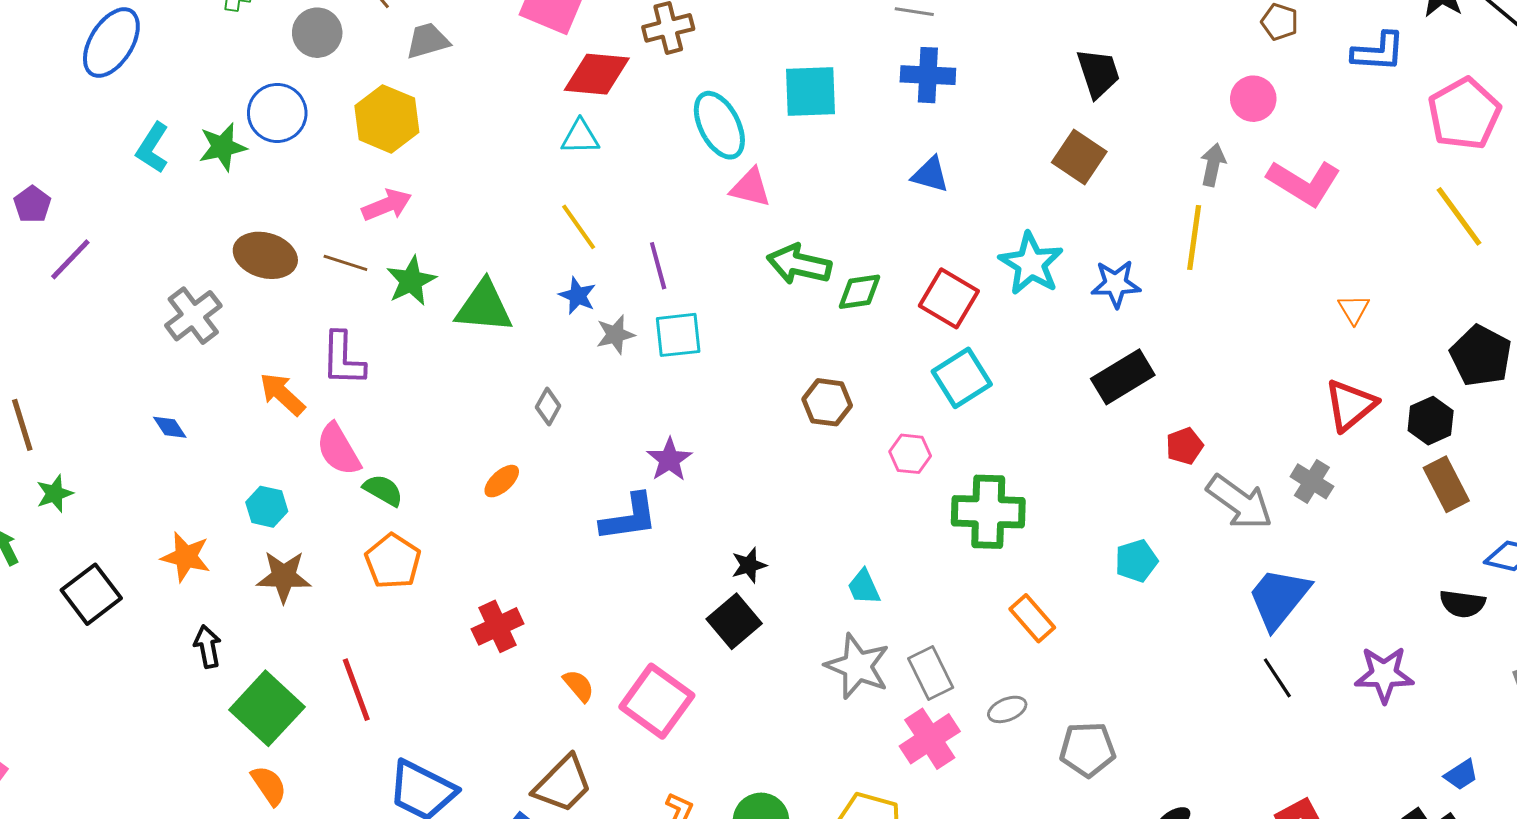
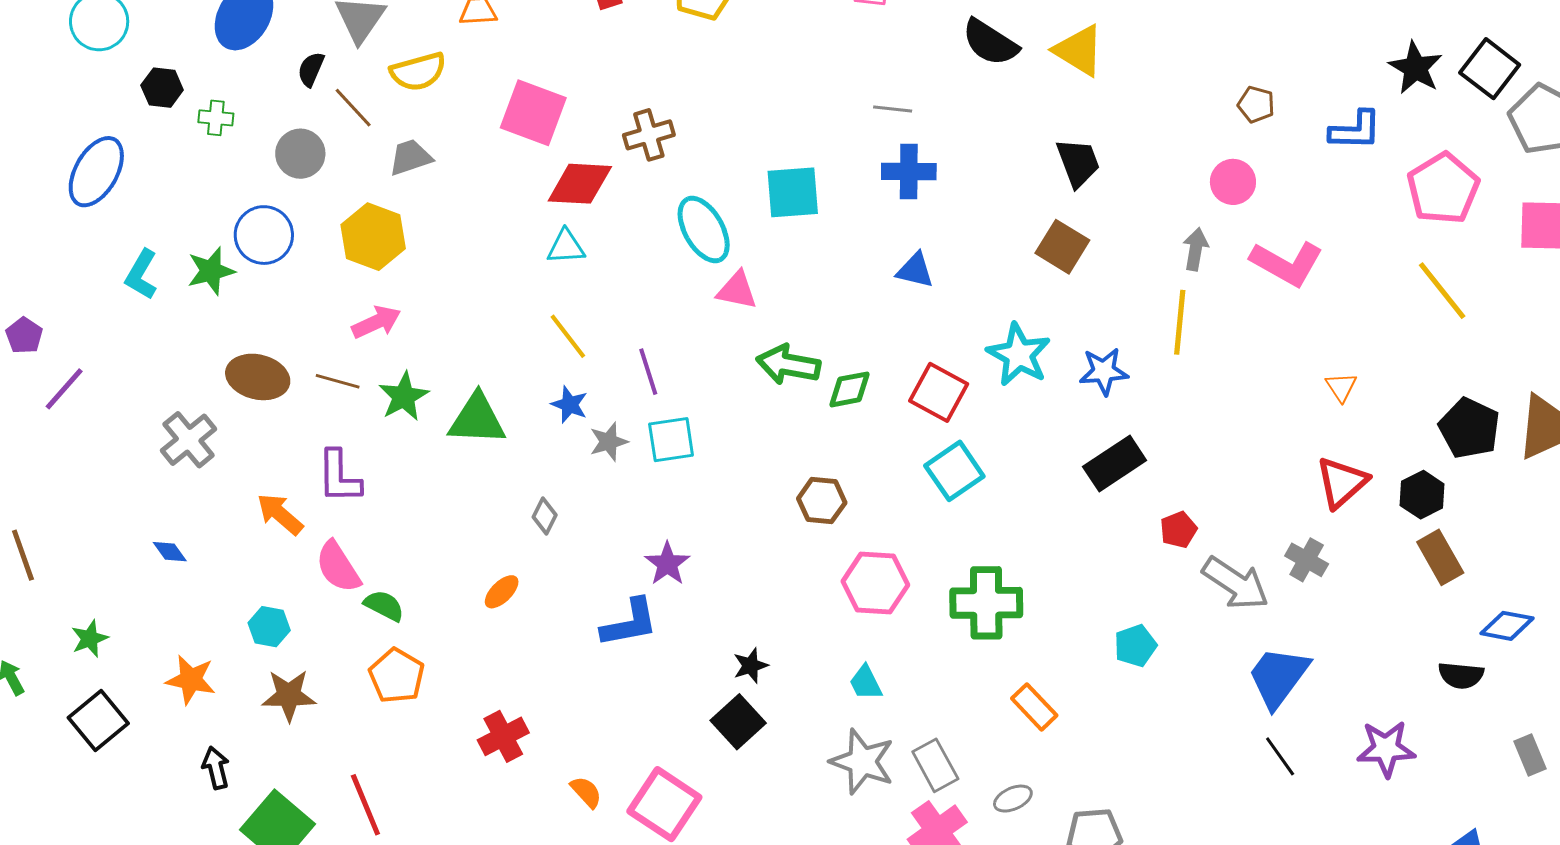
pink hexagon: (910, 454) -> (875, 583), moved, size x1.6
green star: (55, 494) -> (90, 639), moved

